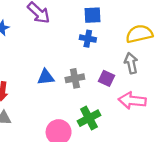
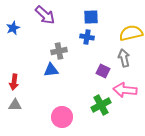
gray cross: (75, 78) -> (59, 51), moved
green cross: (89, 118) -> (101, 105), moved

